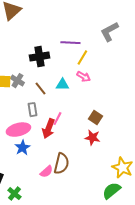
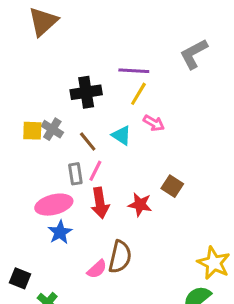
yellow line: (82, 58) -> (138, 94), moved
cyan triangle: (62, 85) -> (122, 135), turned 32
pink line: (57, 119) -> (95, 171), moved
red arrow: (48, 129) -> (100, 203), turned -30
red star: (92, 138) -> (140, 205), moved

